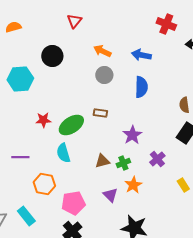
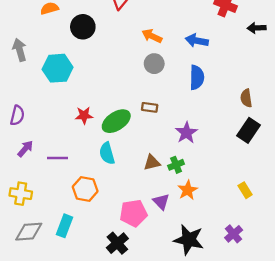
black circle: (52, 56) -> (83, 27), moved
purple cross: (157, 159) -> (234, 234), moved
pink pentagon: (73, 203) -> (133, 213), moved
cyan rectangle: (26, 216) -> (64, 226), turned 60

